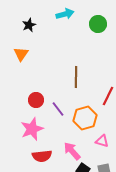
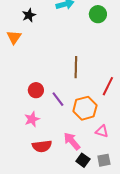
orange triangle: (21, 54) -> (14, 37), moved
pink star: (32, 129) -> (32, 119), size x0.7

